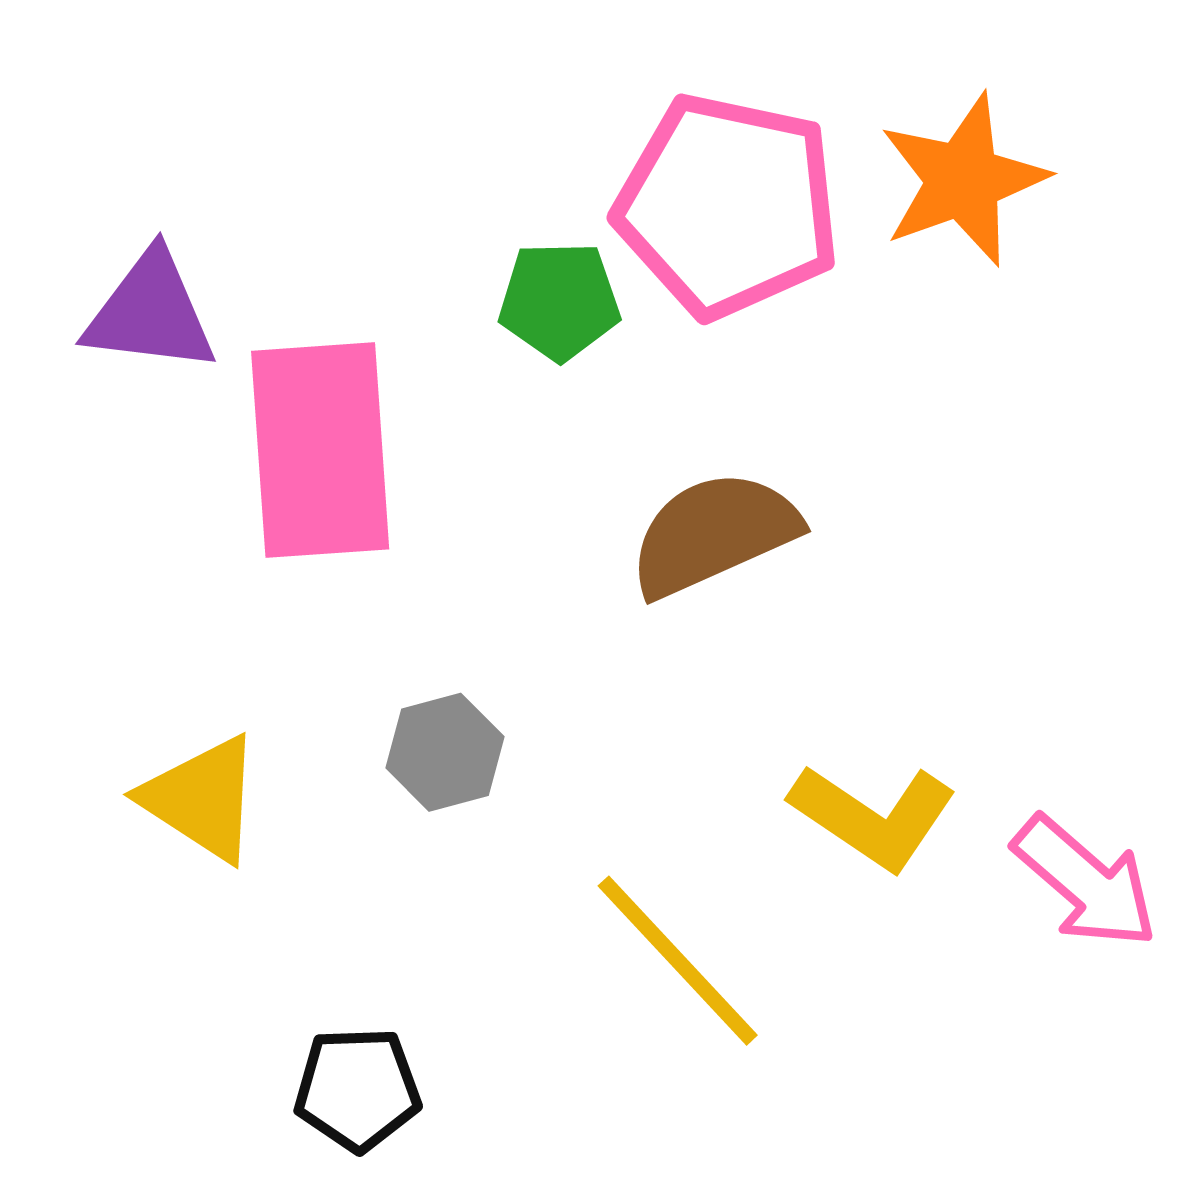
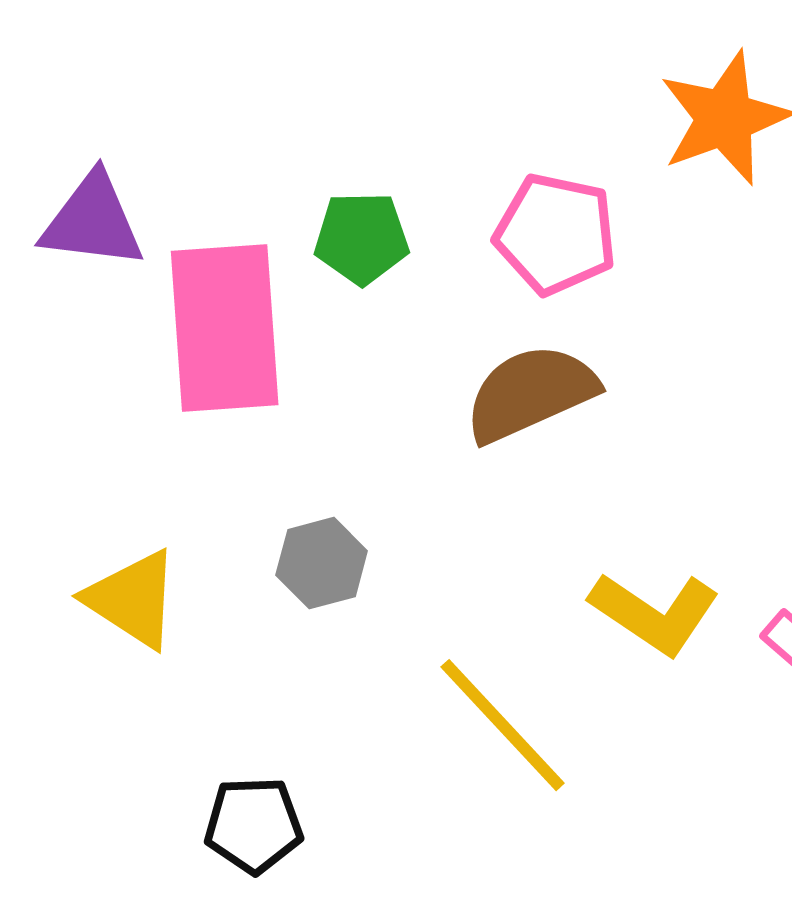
pink pentagon: (728, 206) -> (556, 234), moved, size x0.7
green pentagon: (559, 301) -> (362, 238), moved

